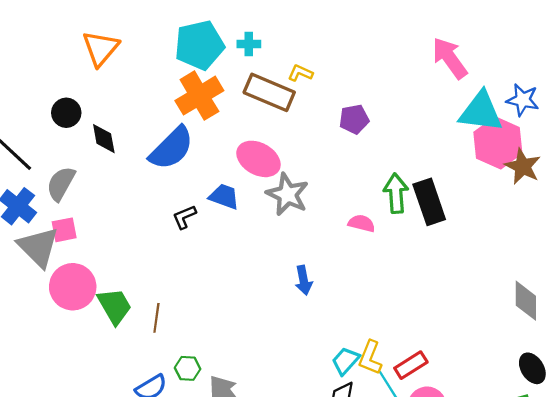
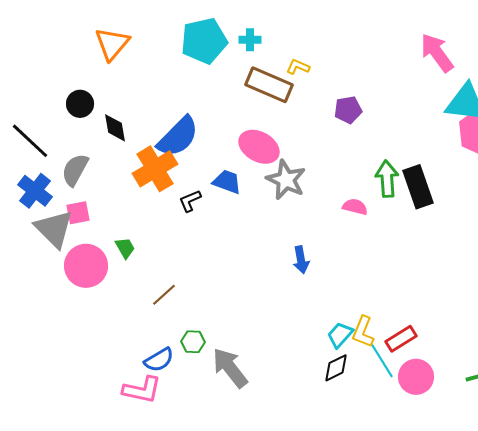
orange cross: (199, 96) -> (155, 169), moved
green trapezoid: (115, 306) -> (125, 248), moved, size x0.6
brown line: (156, 318) -> (164, 295), turned 40

